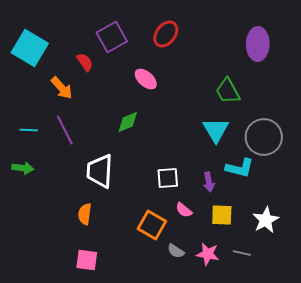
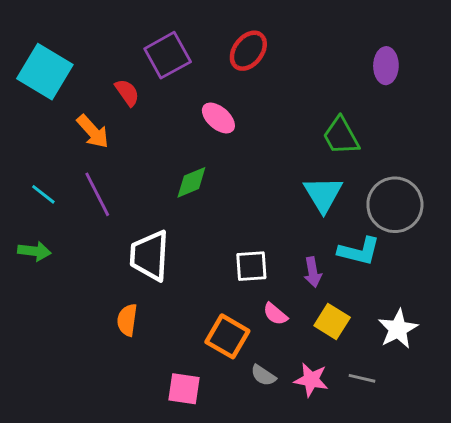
purple ellipse: (258, 44) -> (386, 66), size x0.7
cyan line: (29, 130) -> (43, 194), turned 36
yellow square: (222, 215) -> (332, 321), turned 30
pink square: (87, 260) -> (184, 389), moved

